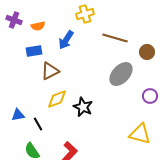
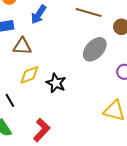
brown triangle: (50, 71) -> (22, 46), turned 30

